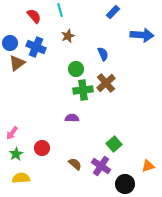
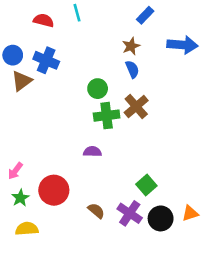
red semicircle: (34, 16) -> (44, 20), turned -35
brown star: (68, 36) -> (131, 46), moved
red circle: (42, 148) -> (54, 190), size x1.5
black circle: (125, 184) -> (161, 218), moved

